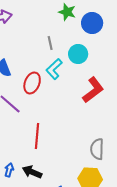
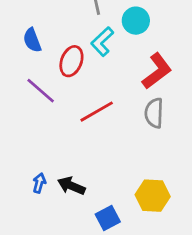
red line: (37, 136) -> (97, 112), moved, turned 55
gray semicircle: (97, 149) -> (154, 113), moved

